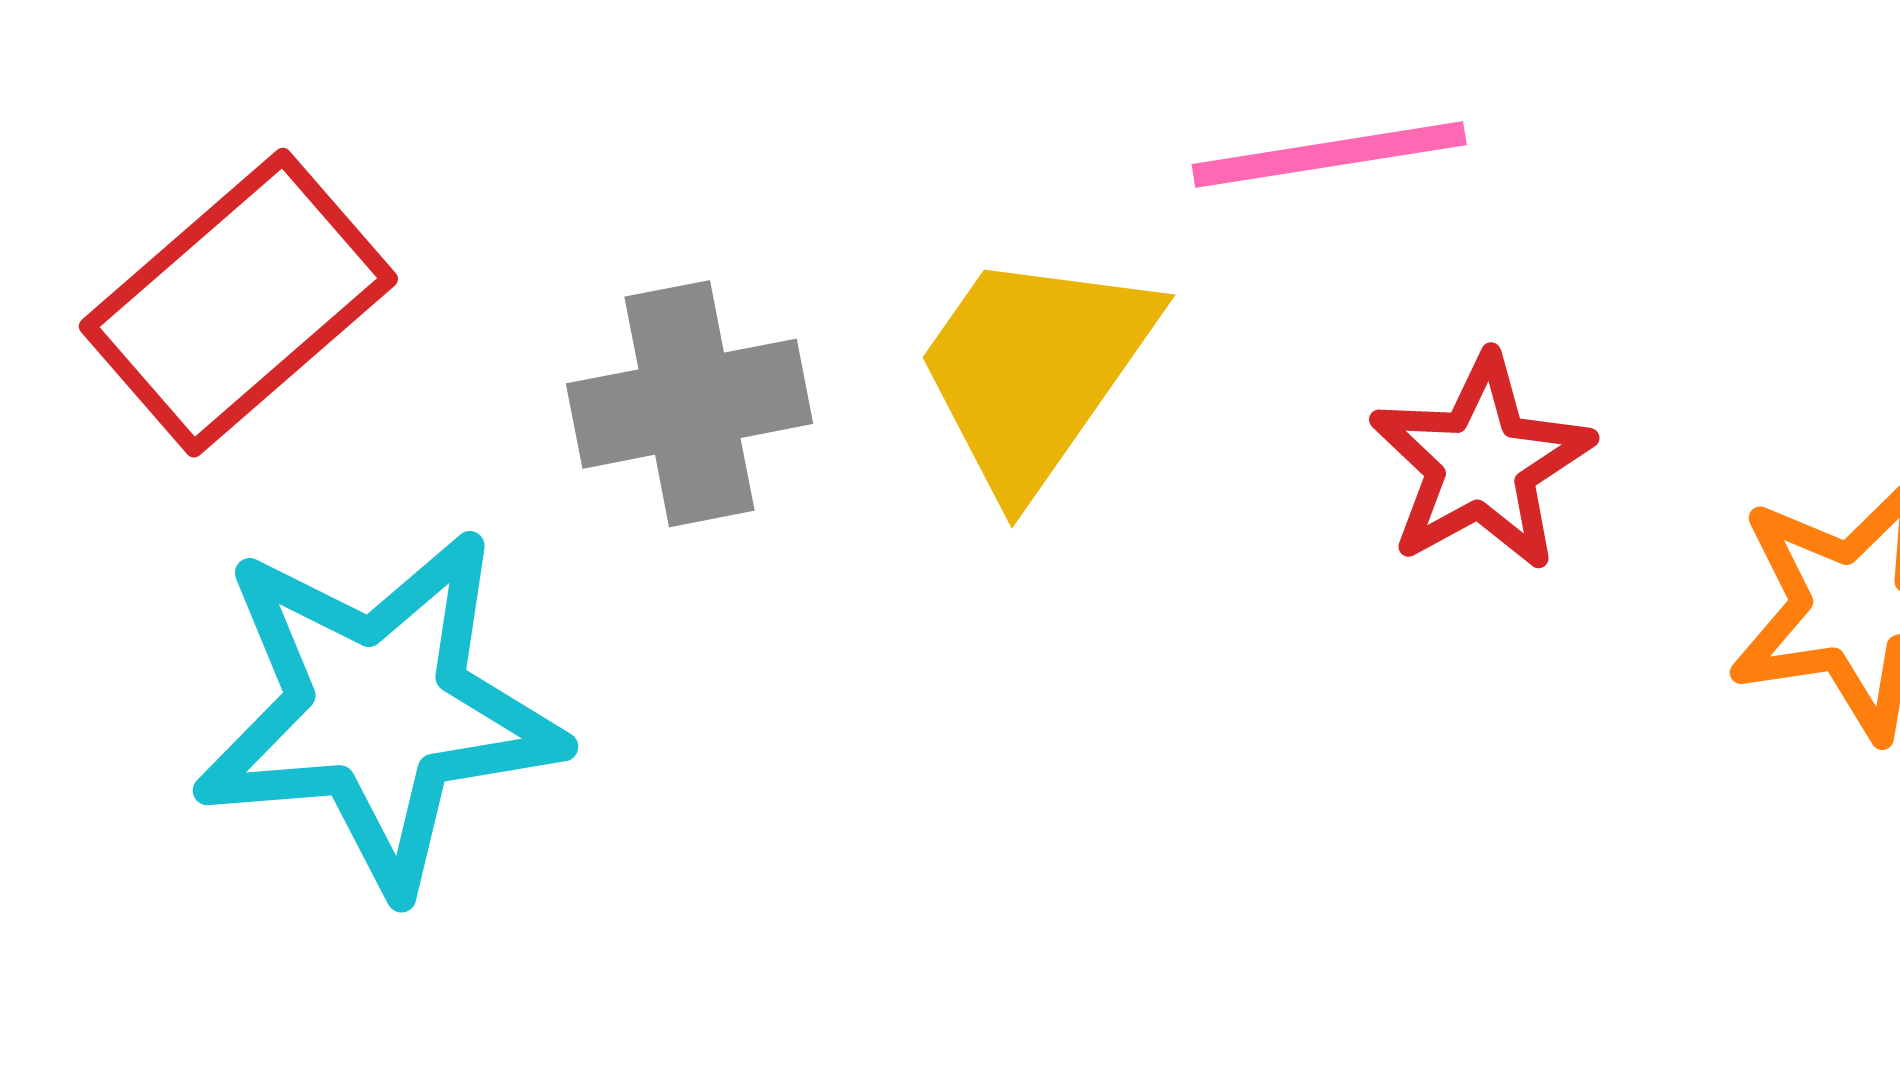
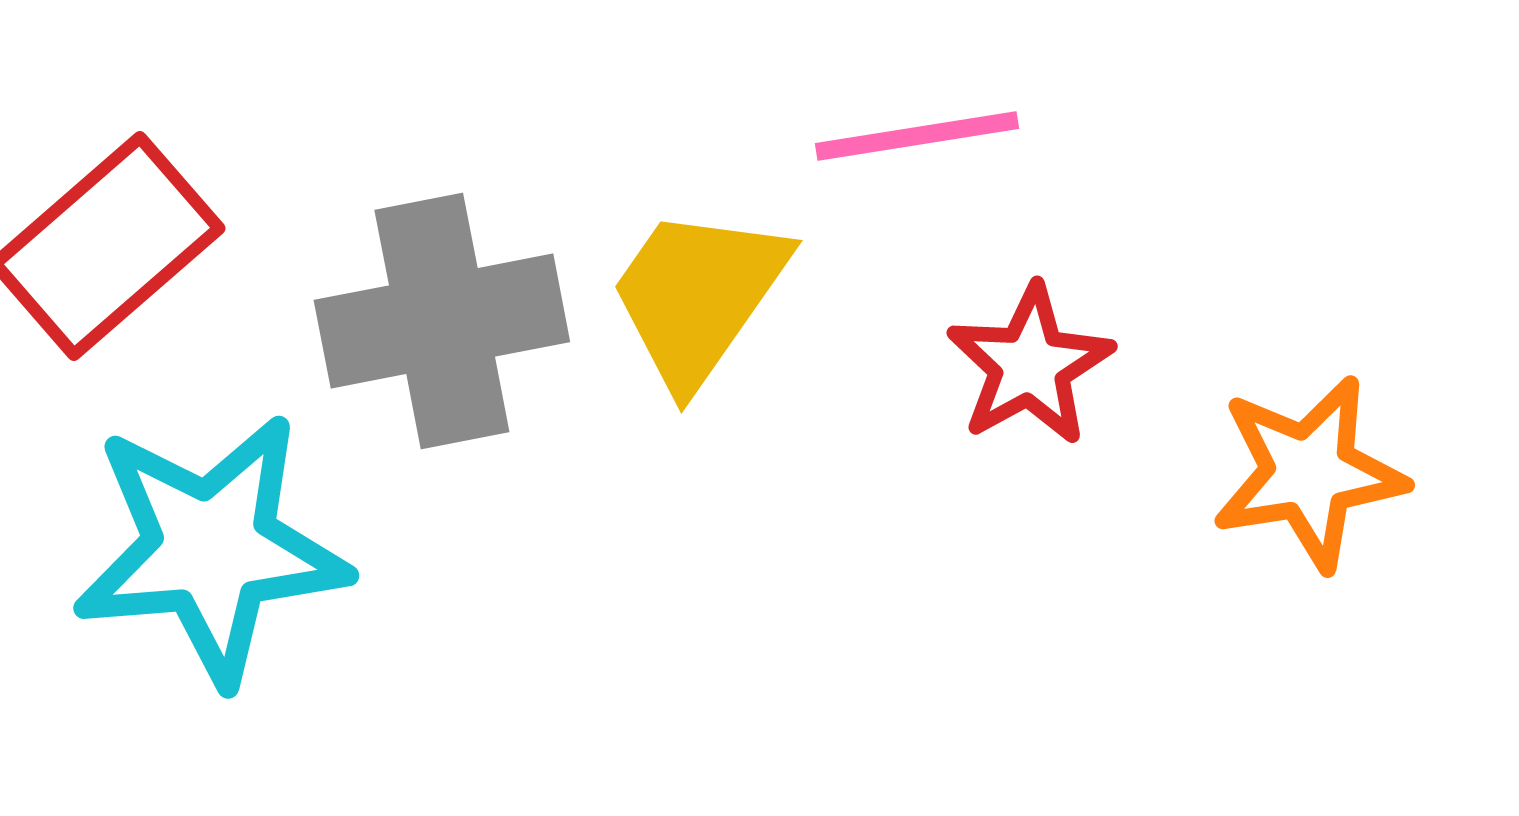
gray cross: (690, 404) -> (442, 321), size x1.4

